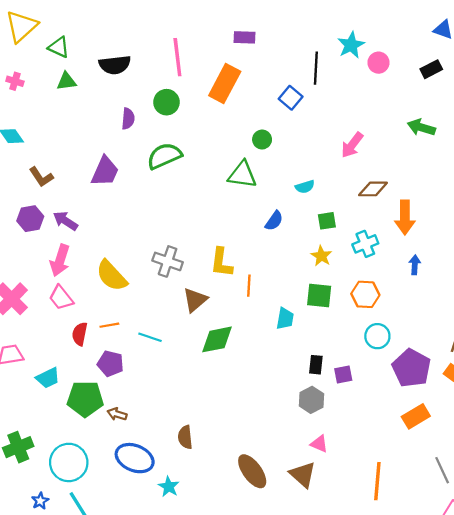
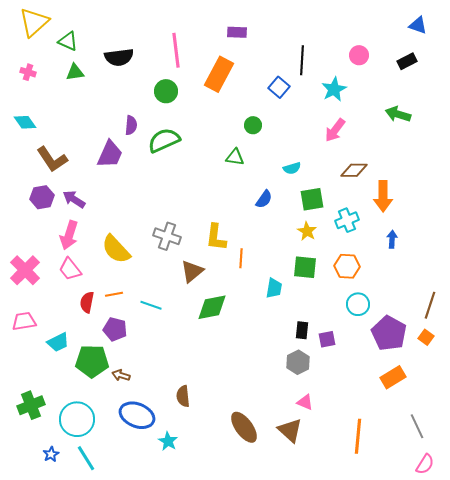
cyan star: (351, 45) -> (334, 89), moved
purple semicircle: (128, 119) -> (131, 125), moved
green triangle: (242, 175) -> (235, 157), size x0.7
brown L-shape: (41, 177) -> (52, 159), size x1.4
green square: (327, 221) -> (312, 199), size x1.4

